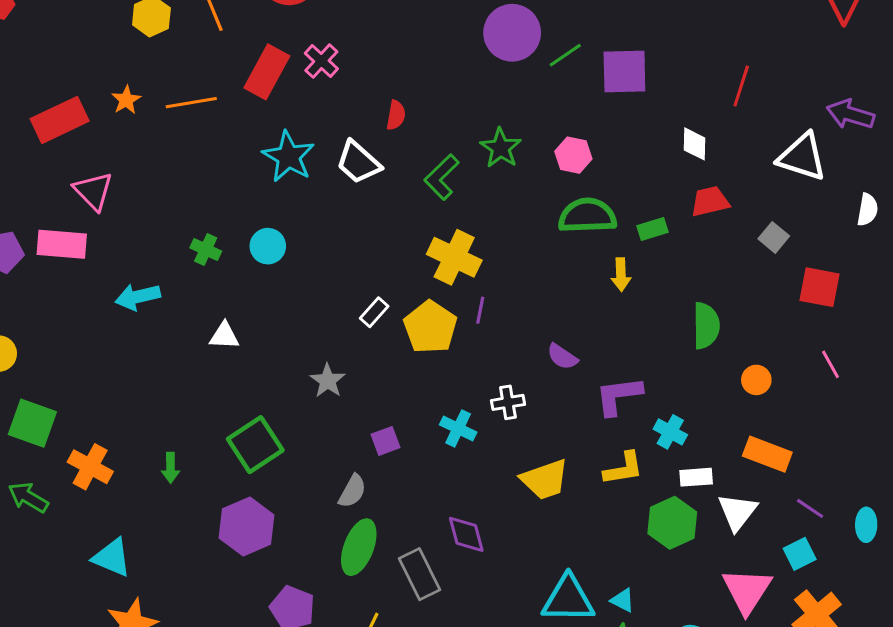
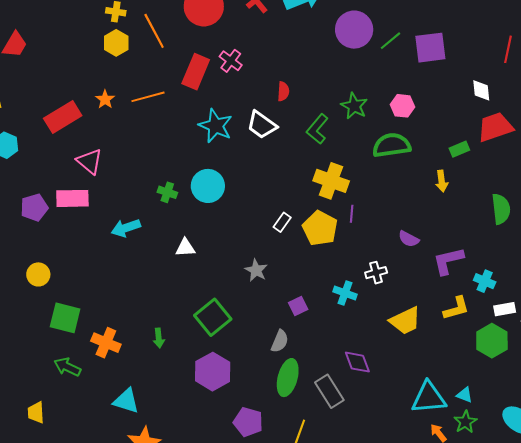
red trapezoid: (710, 201) -> (495, 127), size x1.4
green semicircle: (587, 216) -> (392, 145), moved
cyan circle: (268, 246) -> (208, 186), size x1.4

